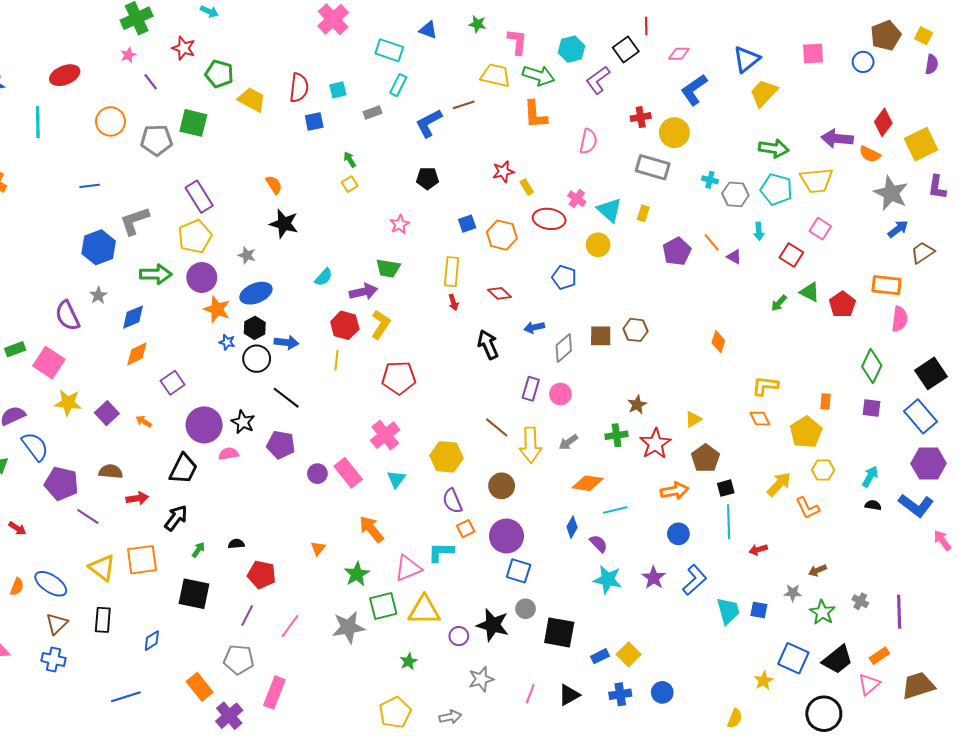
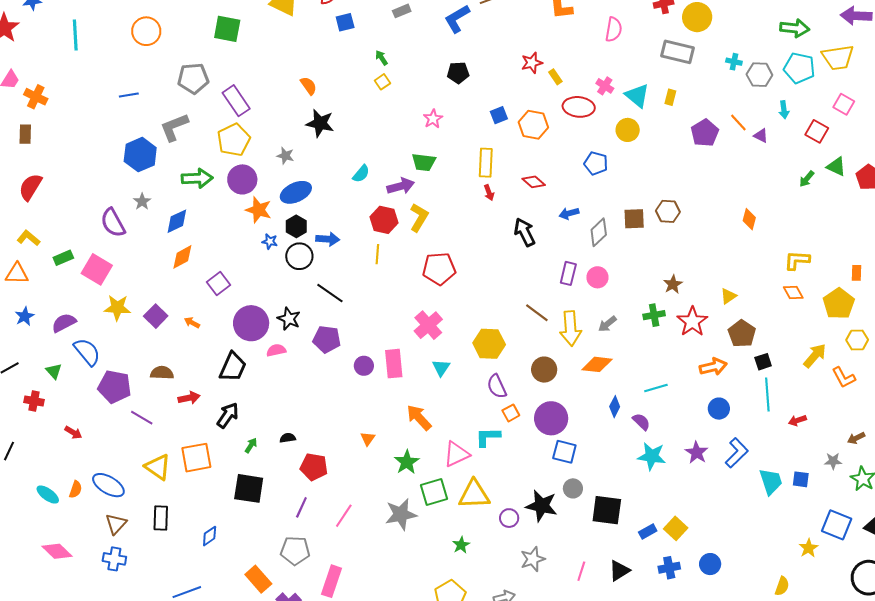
gray pentagon: (156, 140) -> (193, 78), moved
pink rectangle: (348, 473) -> (394, 364), turned 36
orange diamond: (588, 483) -> (597, 364), moved

